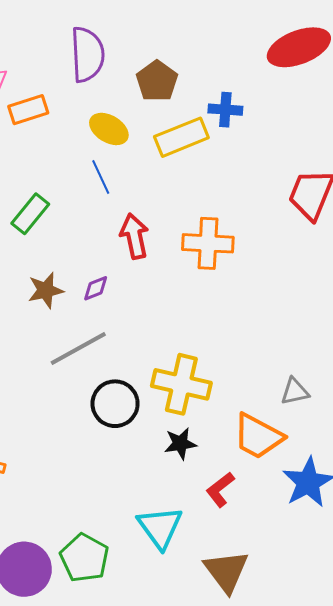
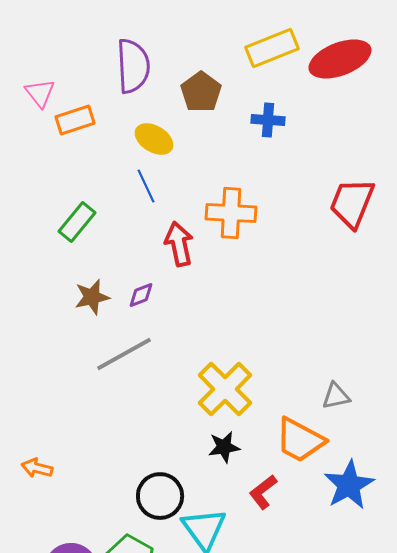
yellow rectangle: (181, 137) -> (272, 48), moved
orange cross: (208, 243) -> (231, 213), moved
yellow cross: (181, 384) -> (225, 389), turned 32
black circle: (115, 404) -> (160, 496), moved

